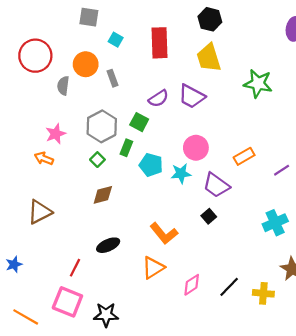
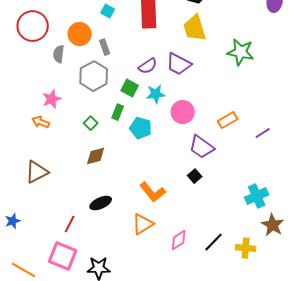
gray hexagon: (102, 126) -> (94, 76), moved
cyan star: (181, 173) -> (156, 94), moved
cyan cross: (275, 223) -> (257, 196), moved

